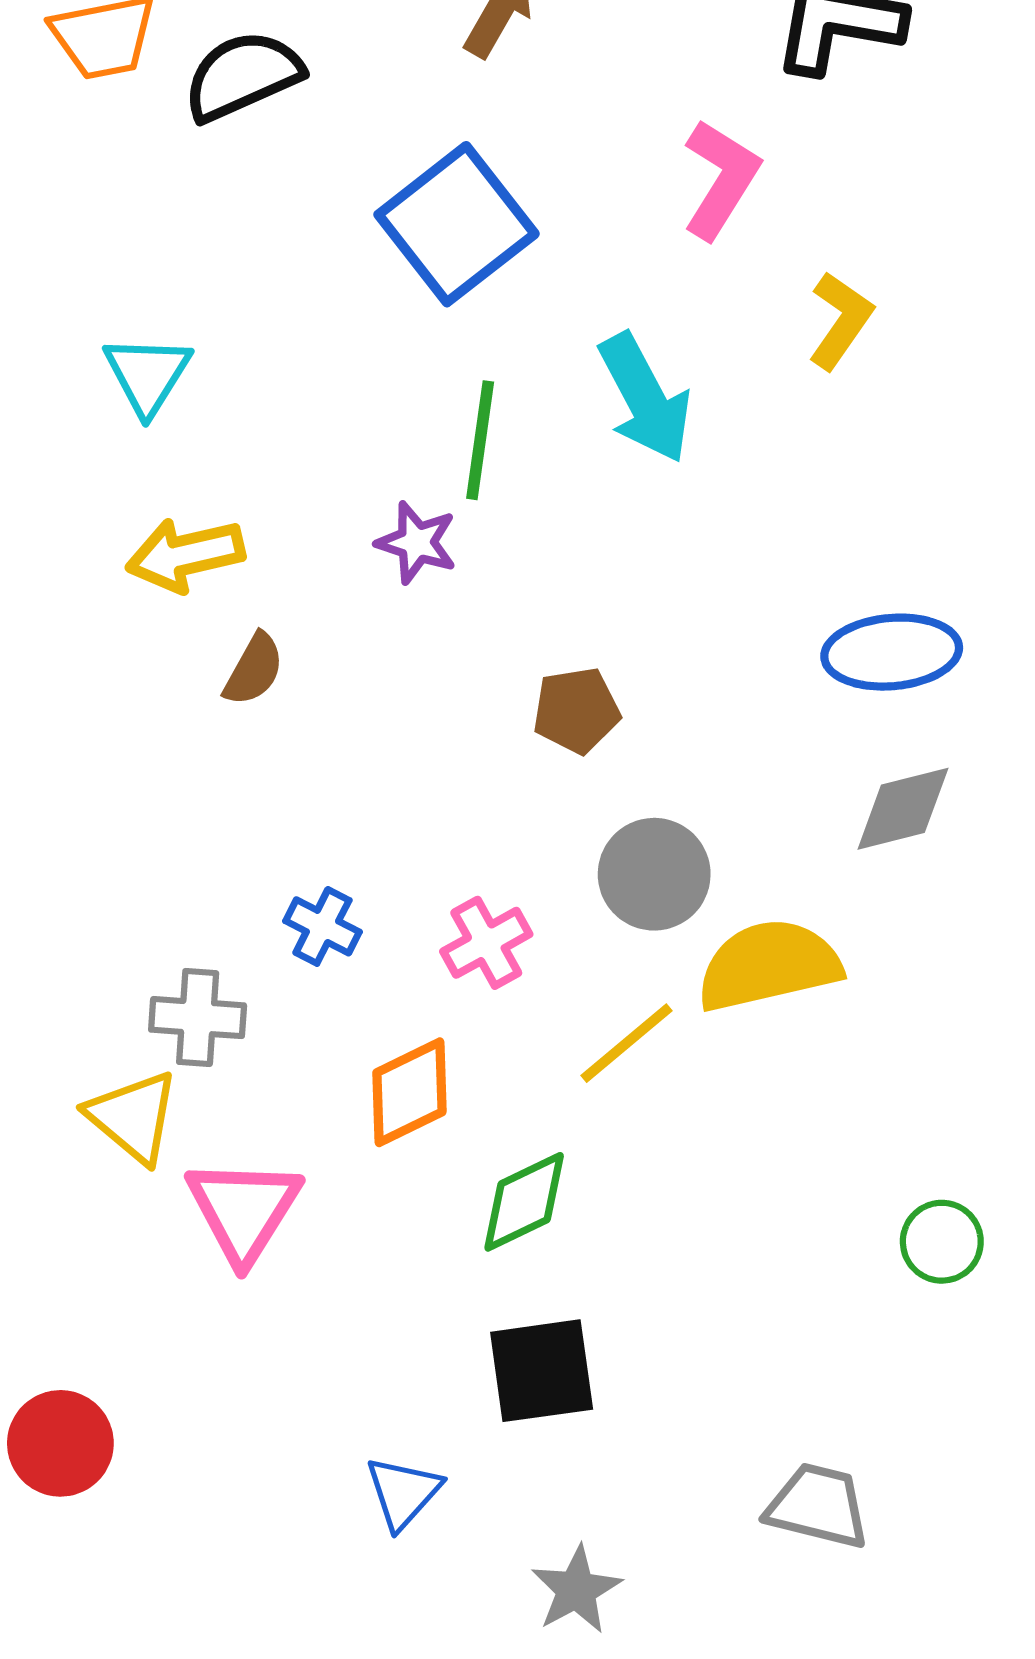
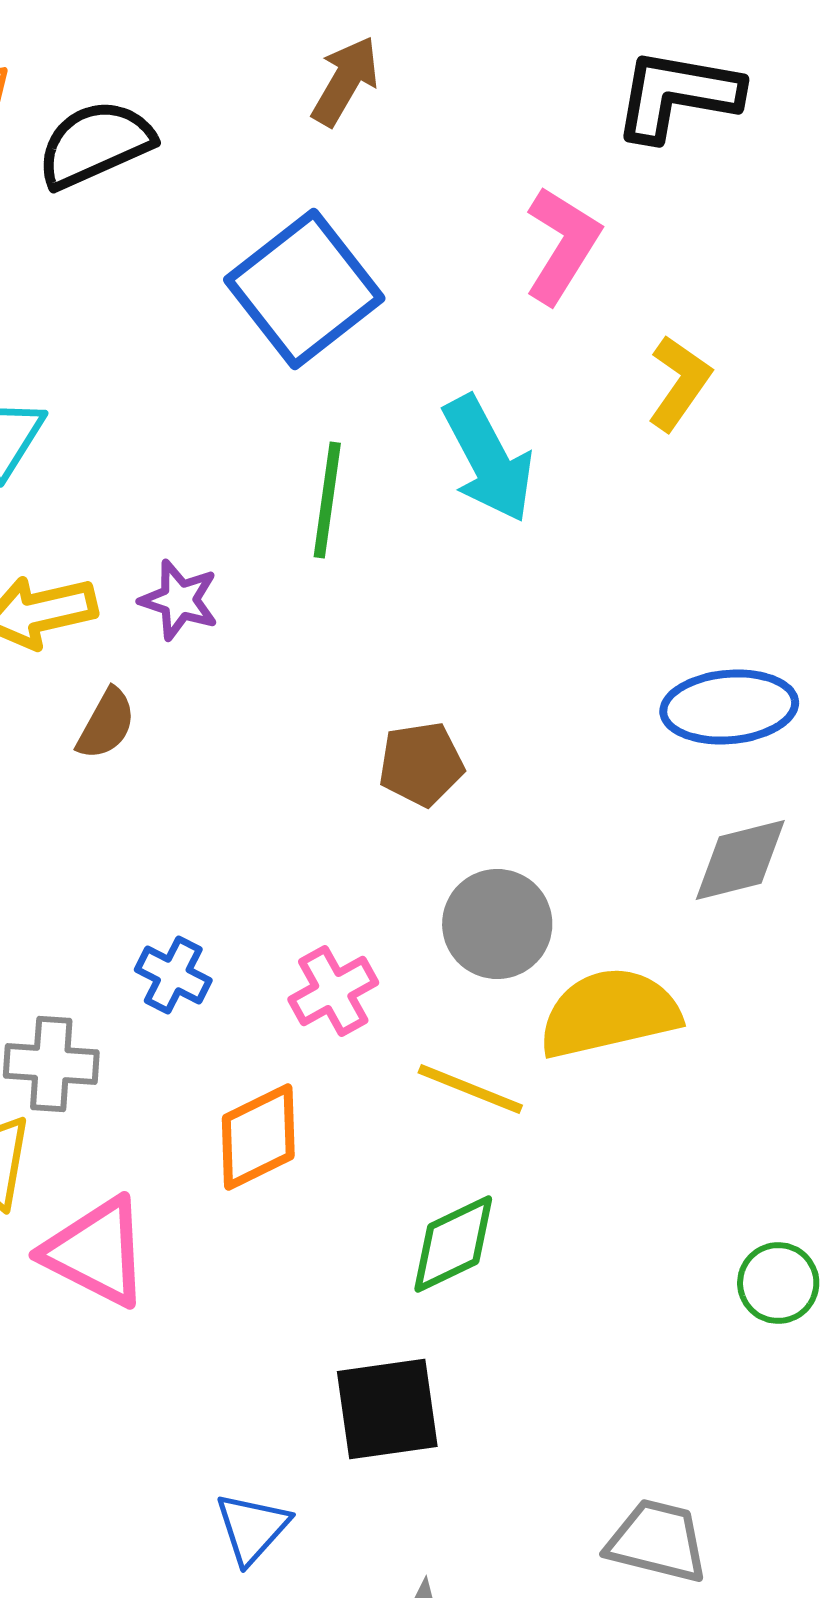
purple star: (417, 543) -> (179, 600), moved
yellow line: (627, 1043) -> (470, 1089), turned 62
green diamond: (524, 1202) -> (453, 1244), moved
pink triangle: (244, 1210) -> (96, 1252), turned -35

